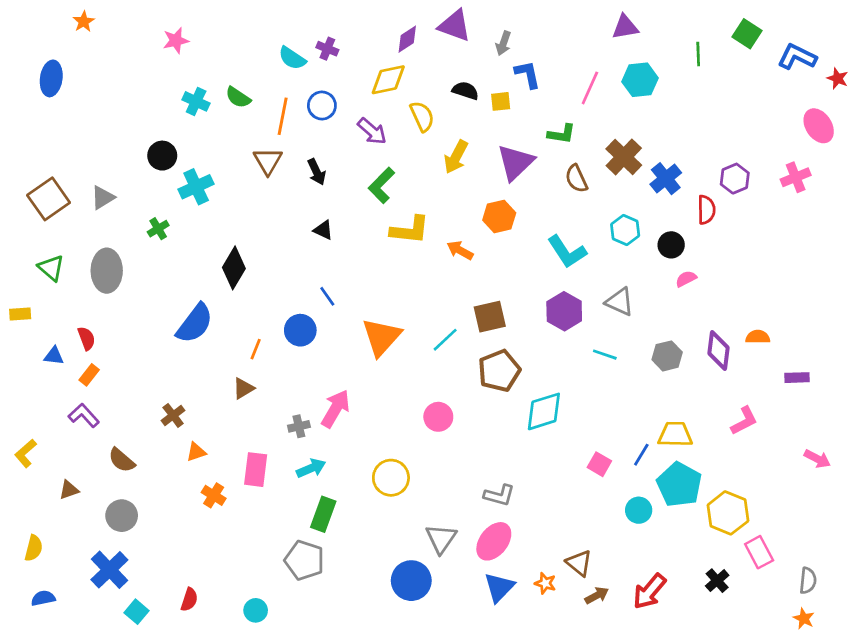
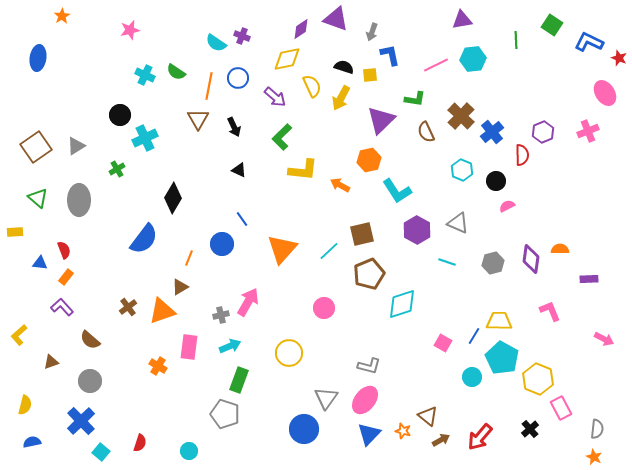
pink line: (590, 88) -> (436, 65), turned 40
yellow arrow: (456, 157) -> (341, 98), moved
cyan L-shape: (567, 252) -> (397, 191), moved
pink L-shape: (744, 421) -> (550, 311), turned -85
orange triangle: (196, 452) -> (162, 311), moved, size x1.8

